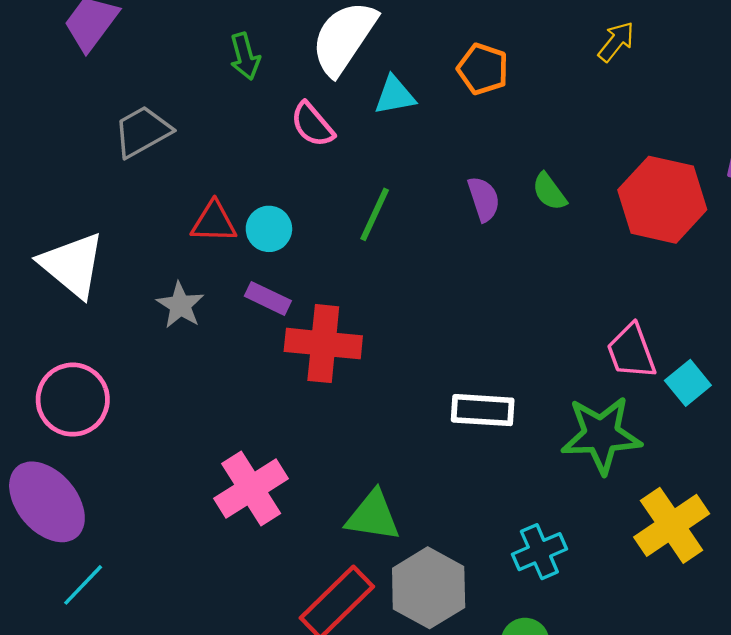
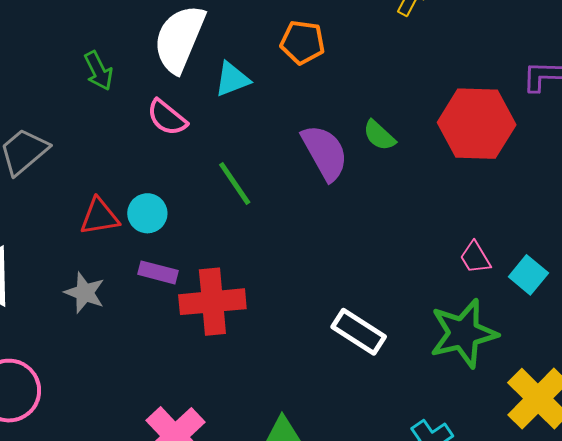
purple semicircle: (484, 199) -> (325, 152), size x1.5
green line: (375, 214) -> (235, 184), turned -48
pink trapezoid: (631, 352) -> (475, 258), size x0.7
white rectangle: (483, 410) -> (359, 332), turned 40

